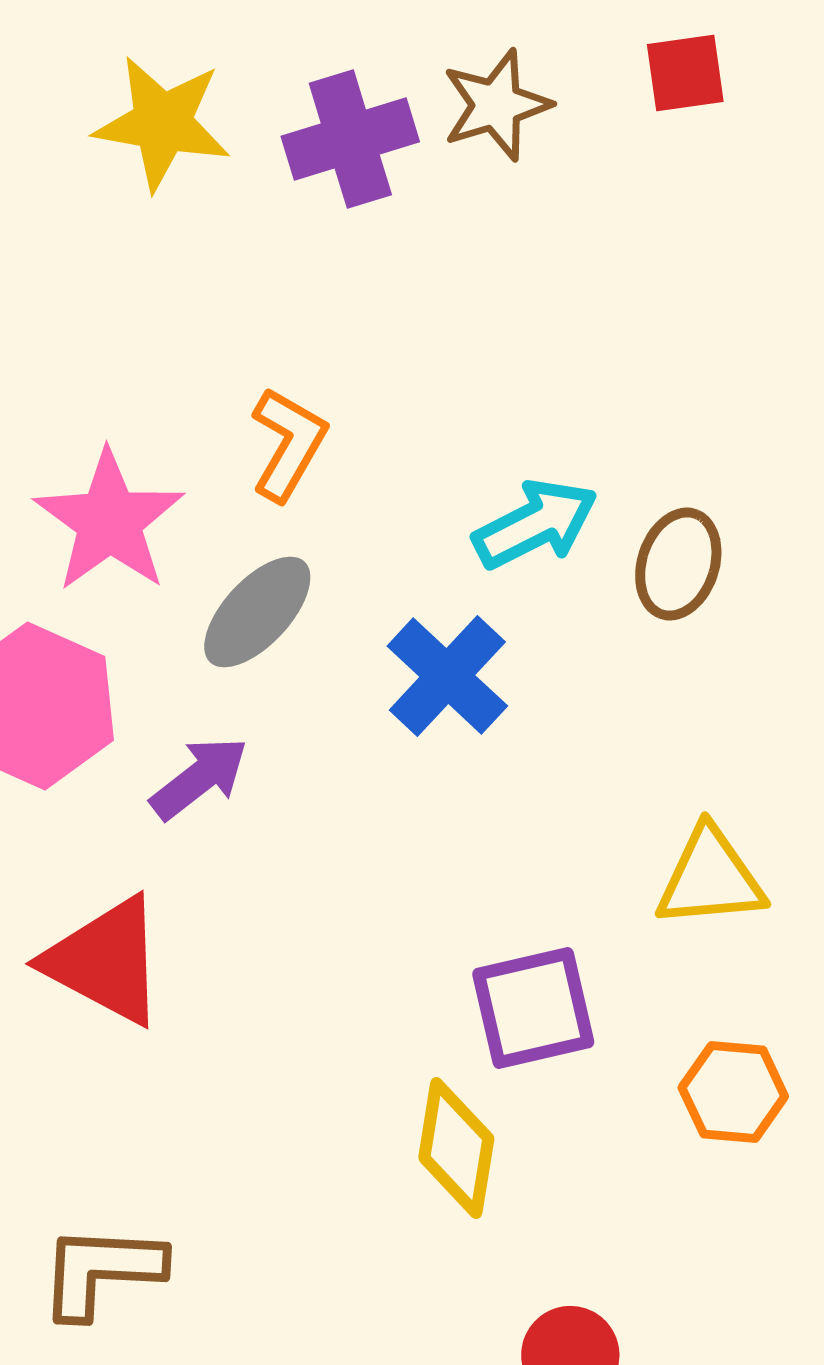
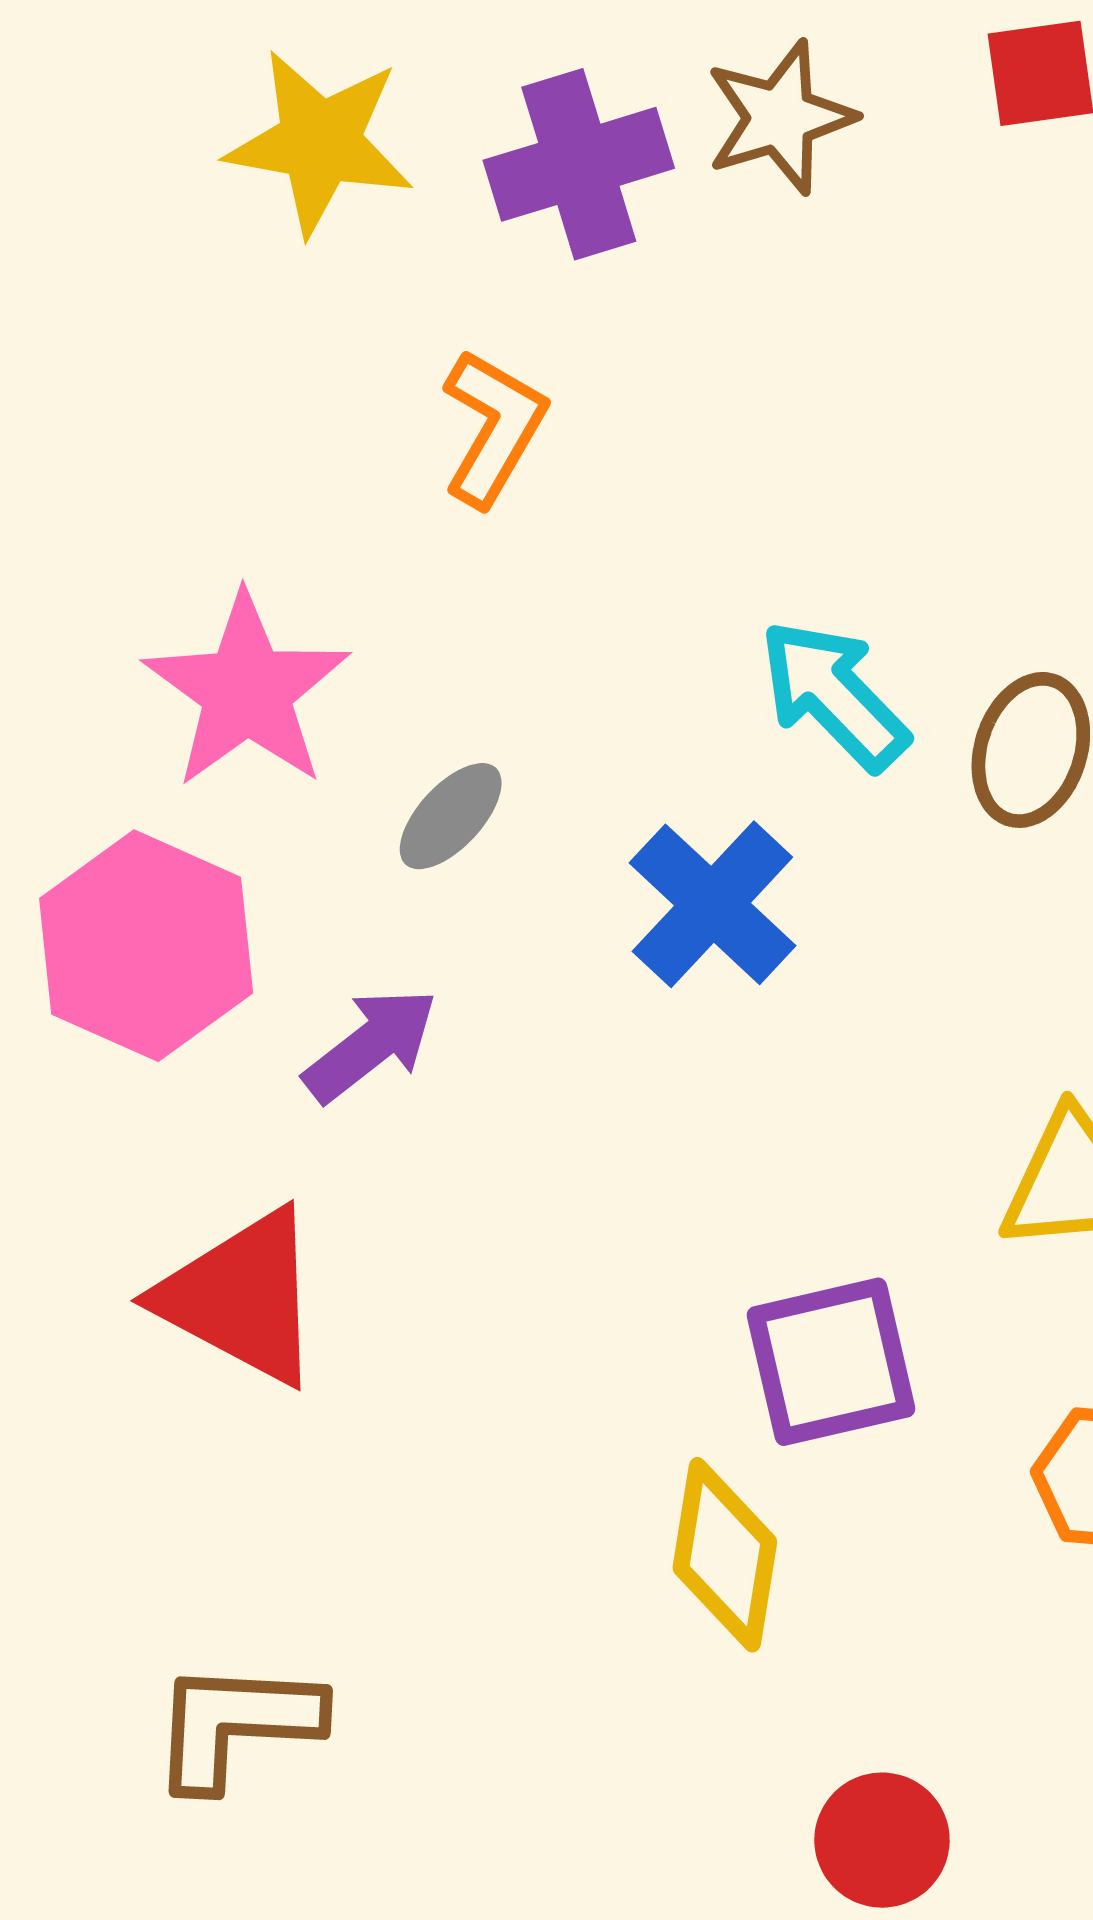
orange L-shape: (288, 444) -> (493, 428), moved
cyan arrow: (535, 524) -> (834, 695), turned -107
gray ellipse: (257, 612) -> (451, 816), size x0.7

